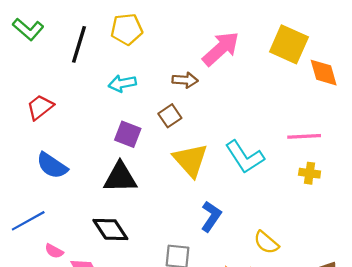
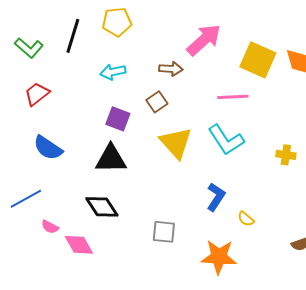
green L-shape: (28, 29) -> (29, 48), moved
yellow square: (289, 44) -> (258, 60), moved
pink line: (304, 136) -> (233, 97), moved
blue L-shape: (211, 216) -> (216, 197), moved
yellow semicircle: (266, 242) -> (246, 219), size x0.7

